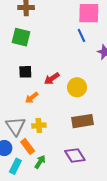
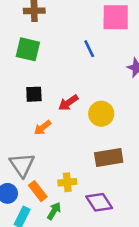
blue line: (81, 35) -> (89, 49), moved
yellow cross: (39, 125) -> (67, 182), moved

